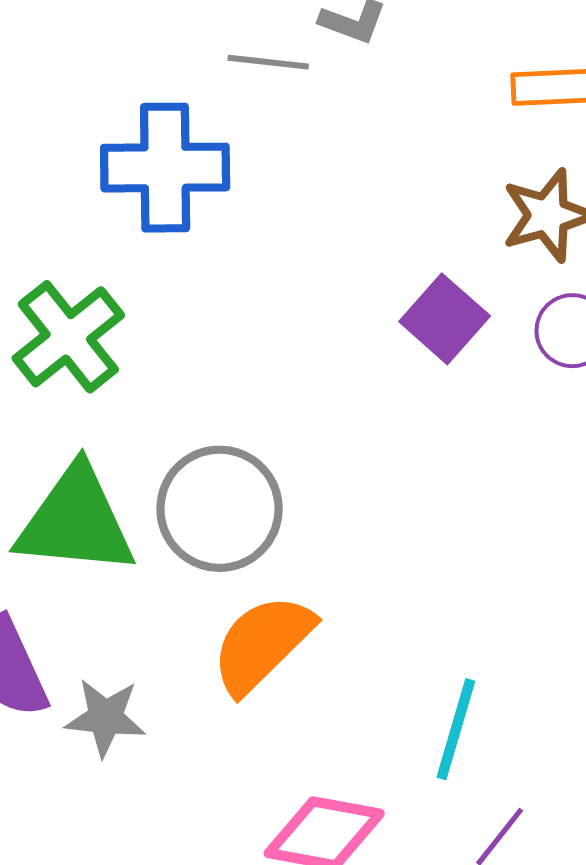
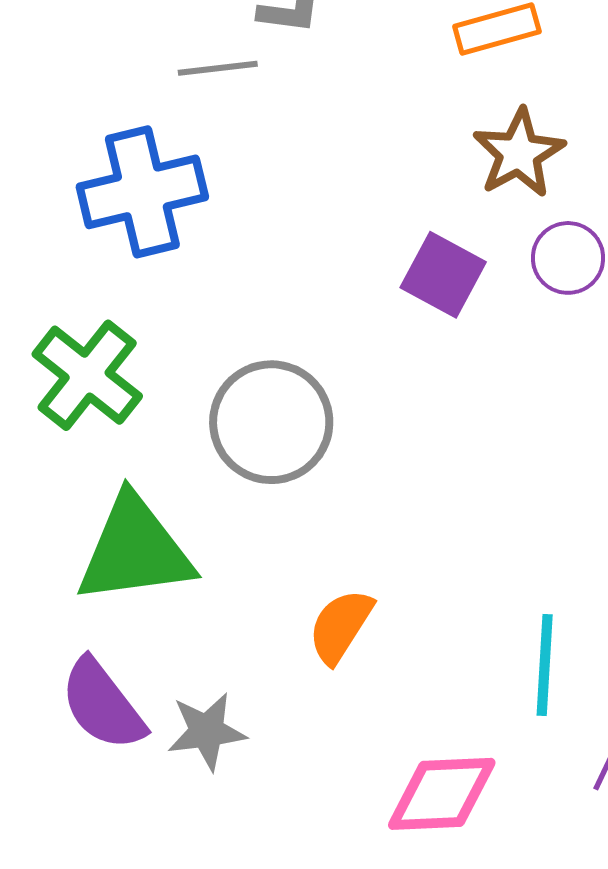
gray circle: (220, 509) -> (271, 422), moved
orange semicircle: (262, 644) -> (341, 626), size x0.7

